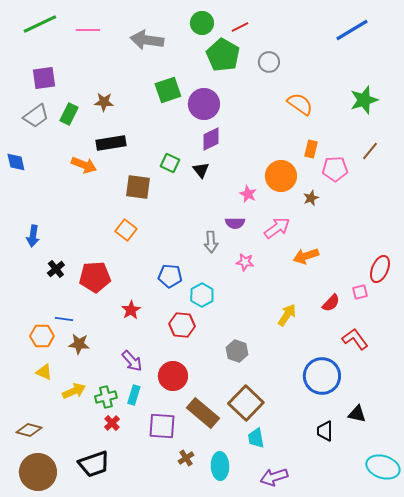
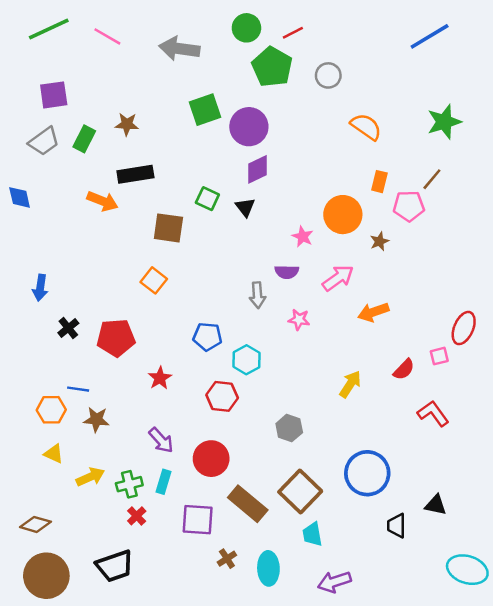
pink line: (88, 30) -> (107, 36), turned 30
brown line: (370, 151) -> (432, 179), moved
blue circle: (322, 376) -> (367, 473), moved

